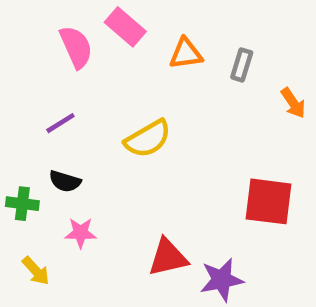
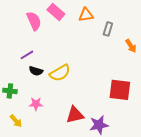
orange triangle: (186, 54) -> (86, 15), moved
yellow semicircle: (148, 139) -> (60, 73), moved
black semicircle: (65, 181) -> (36, 71), moved

